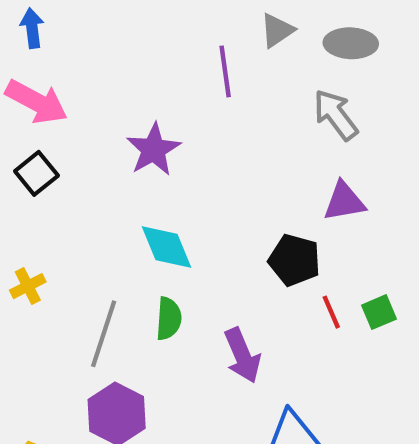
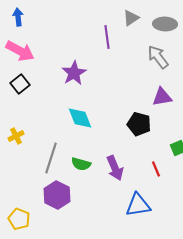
red line: (331, 312) -> (156, 169), moved
green semicircle: (169, 319) -> (81, 164), moved, turned 102

